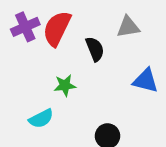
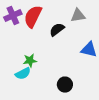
black semicircle: (95, 49) -> (57, 30), turned -105
green star: (65, 85) -> (30, 61), moved

